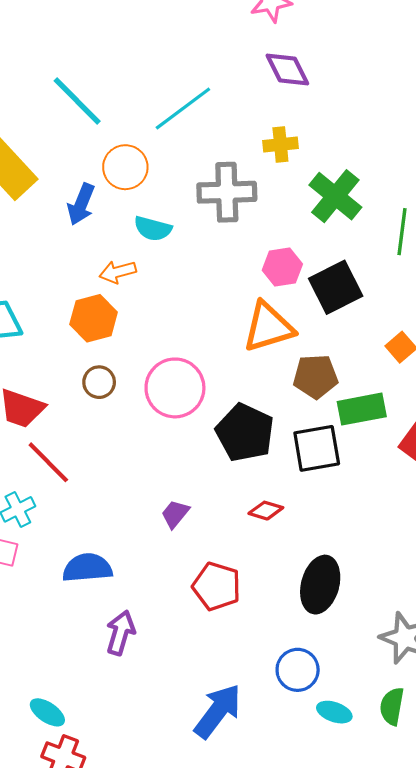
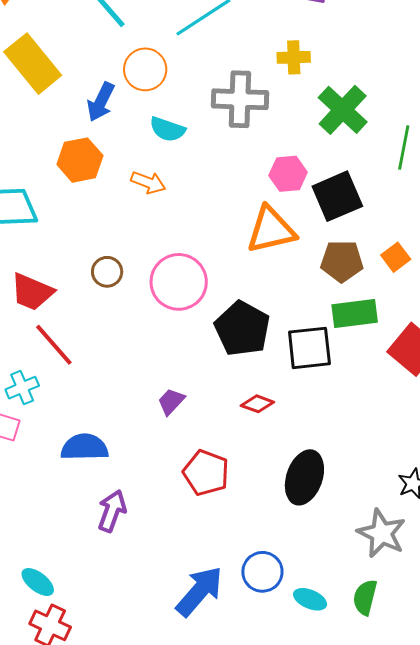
orange arrow: (118, 272) -> (148, 182), moved, turned -148
orange hexagon: (94, 318) -> (80, 160), moved
brown pentagon: (316, 376) -> (342, 261), moved
blue circle: (298, 670) -> (262, 572), moved

